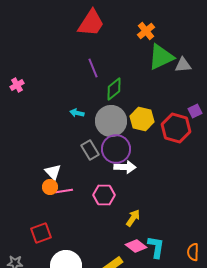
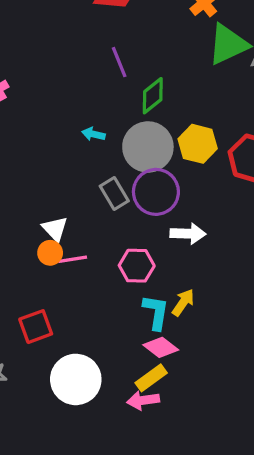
white arrow: (125, 167) -> (188, 234), moved
pink diamond: (136, 246) -> (161, 347), moved
cyan L-shape: (156, 247) -> (156, 312), moved

